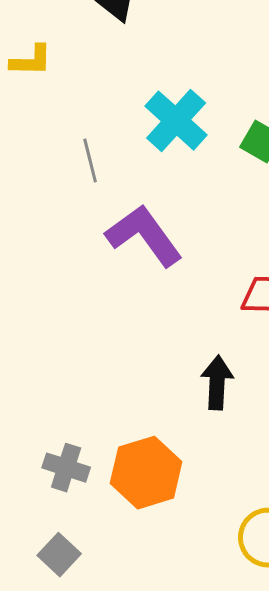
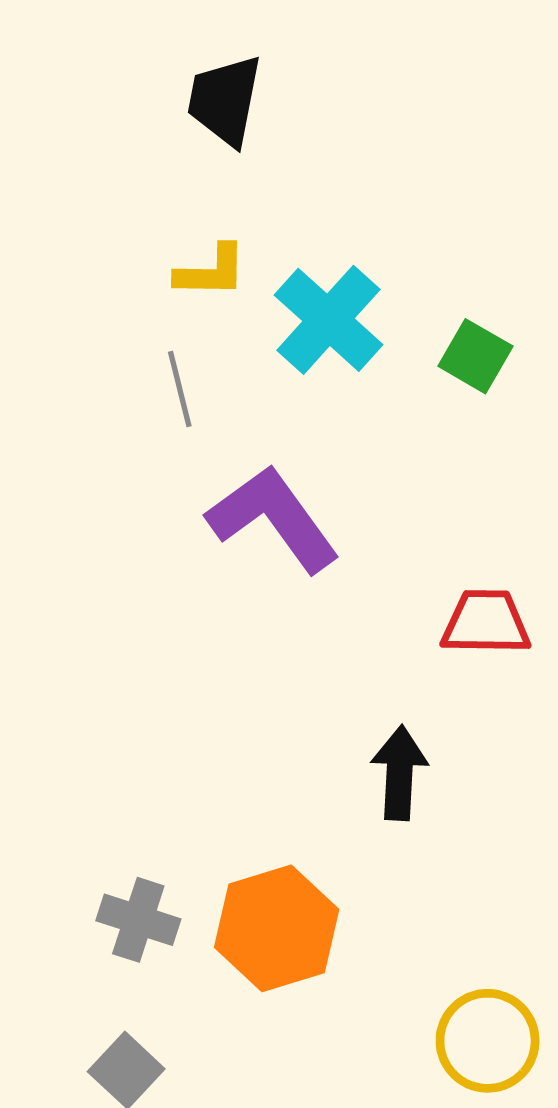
yellow L-shape: (31, 61) -> (211, 271), moved

